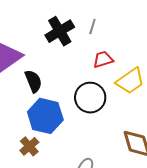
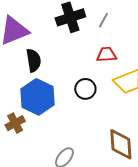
black circle: (90, 98) -> (85, 89), size x0.7

